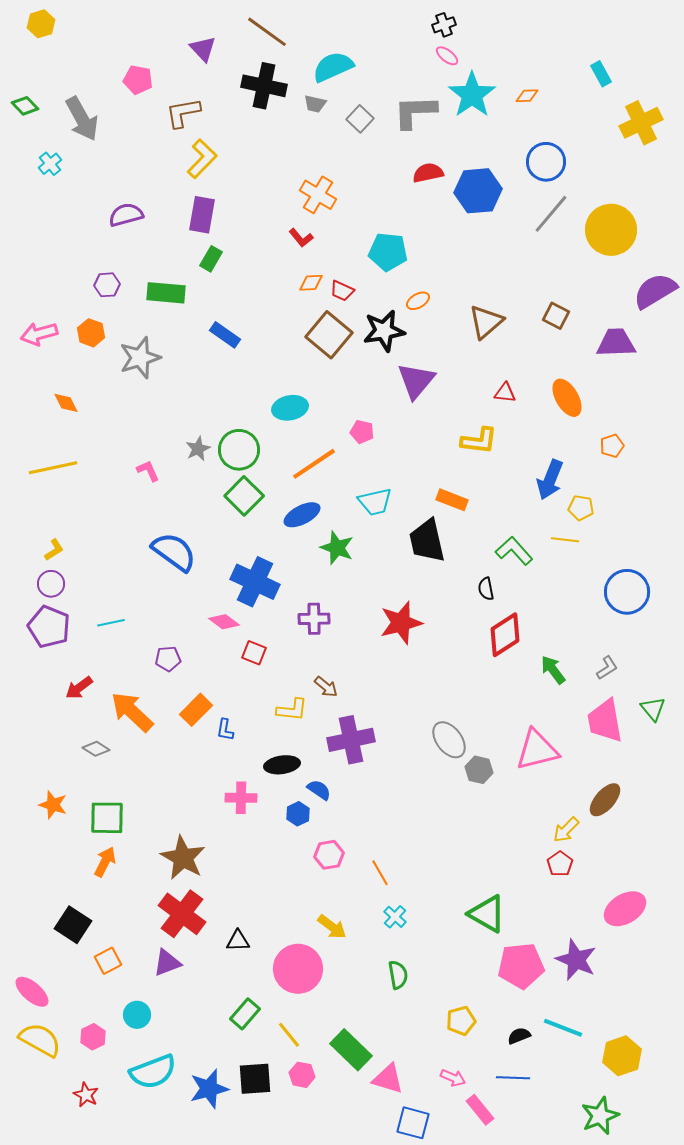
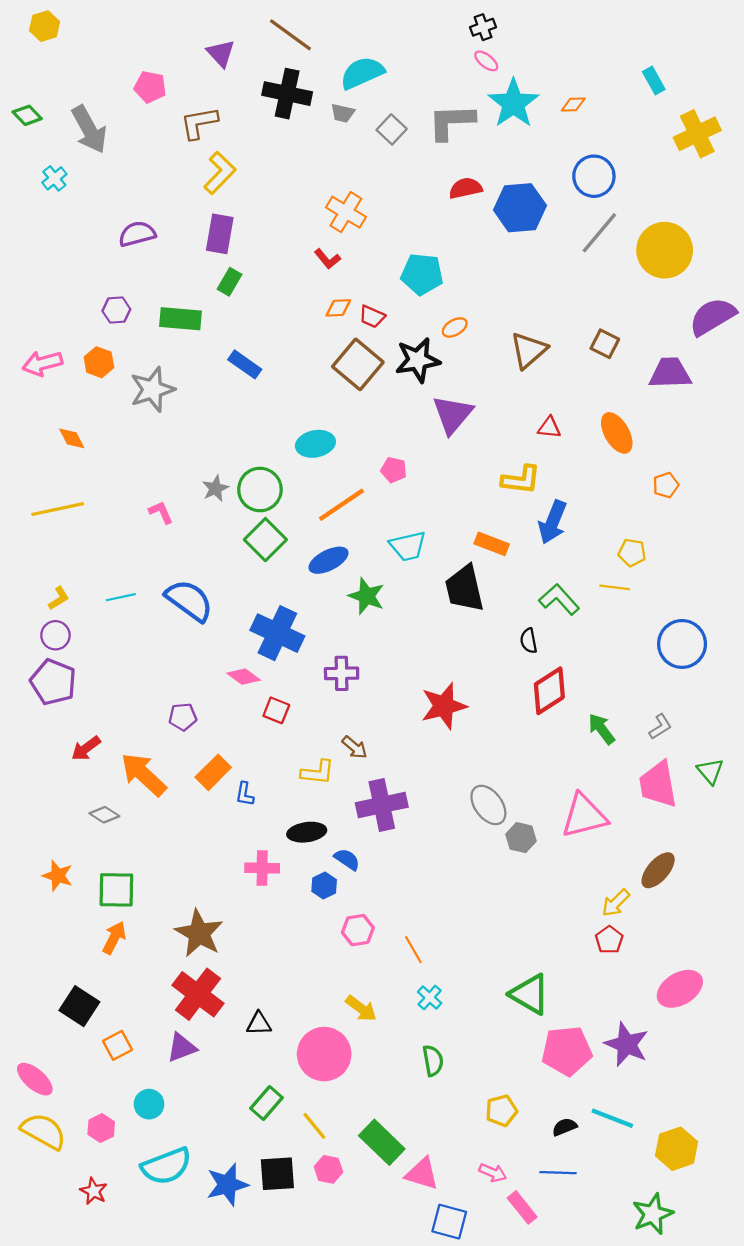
blue arrow: (550, 480) -> (553, 522), moved
cyan line: (111, 623) -> (121, 597), moved
red star: (401, 623) -> (444, 706), moved

